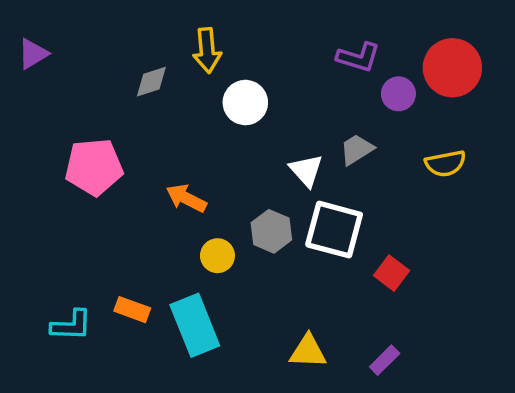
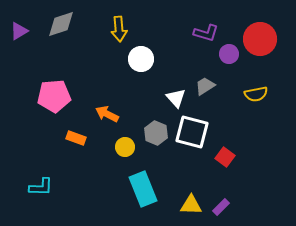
gray diamond: (151, 82) -> (61, 24), moved, size x1.4
orange rectangle: (132, 310) -> (76, 138), moved
cyan rectangle: (195, 325) -> (143, 189), moved
yellow triangle: (308, 351) -> (191, 205), moved

